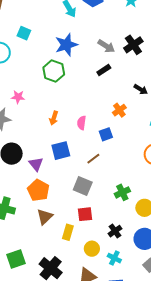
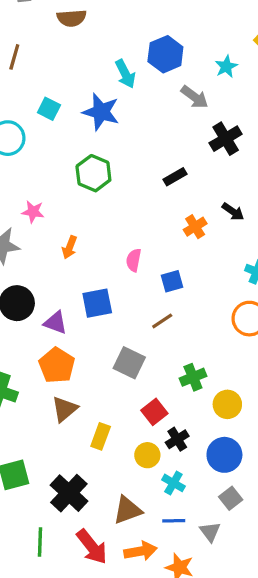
blue star: (66, 45) -> (101, 112), moved, turned 30
gray arrow: (106, 46) -> (195, 97), moved
orange cross: (119, 110) -> (195, 227), moved
orange arrow: (54, 118) -> (70, 247), moved
brown line: (93, 159) -> (162, 321), moved
purple triangle: (36, 164) -> (55, 323), turned -35
red square: (85, 214) -> (154, 412), moved, turned -35
yellow circle: (92, 249) -> (147, 455), moved

